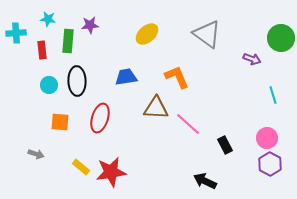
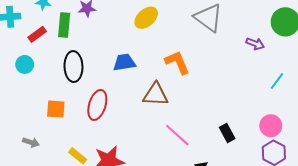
red rectangle: (42, 50) -> (37, 34), turned 60
cyan circle: (49, 85) -> (25, 64), moved
cyan line: (273, 95) -> (277, 81), turned 54
pink line: (188, 124) -> (177, 135), moved

